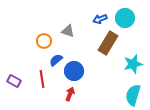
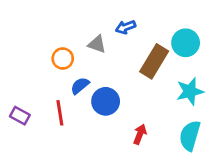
cyan circle: (125, 18) -> (186, 43), moved
blue arrow: (100, 19) -> (126, 27), moved
red arrow: (70, 94) -> (140, 134), moved

